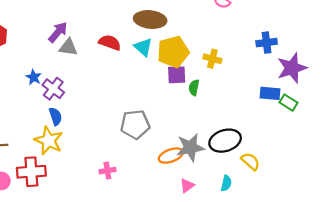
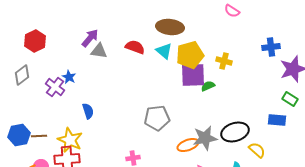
purple square: (177, 75) -> (193, 75), size x1.5
green semicircle: (194, 88) -> (208, 86), turned 56
purple cross: (53, 89) -> (55, 87), moved
blue rectangle: (270, 93) -> (277, 120), moved
yellow star: (49, 141) -> (70, 140), moved

